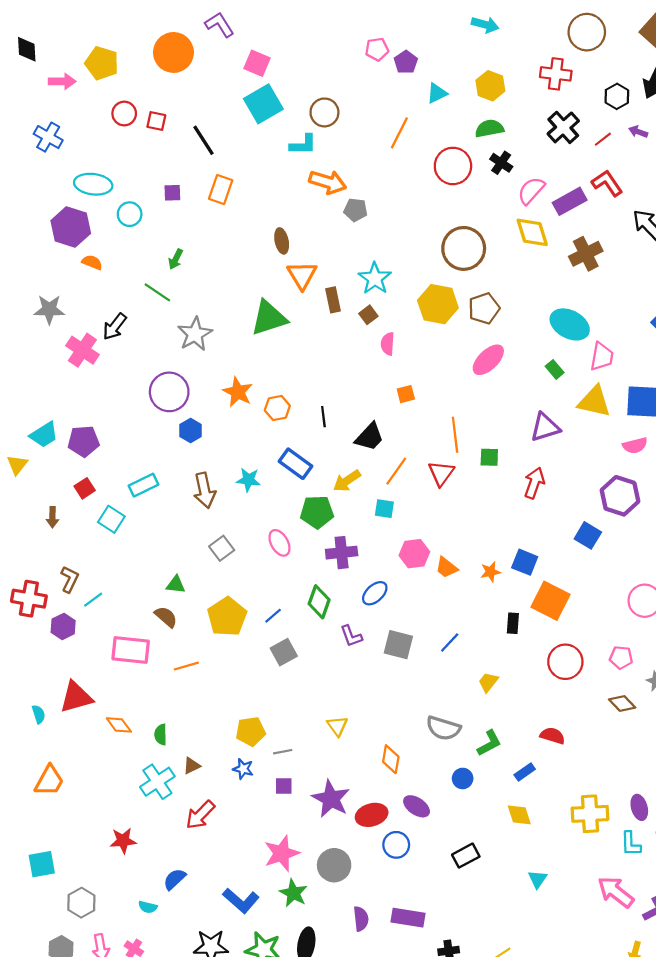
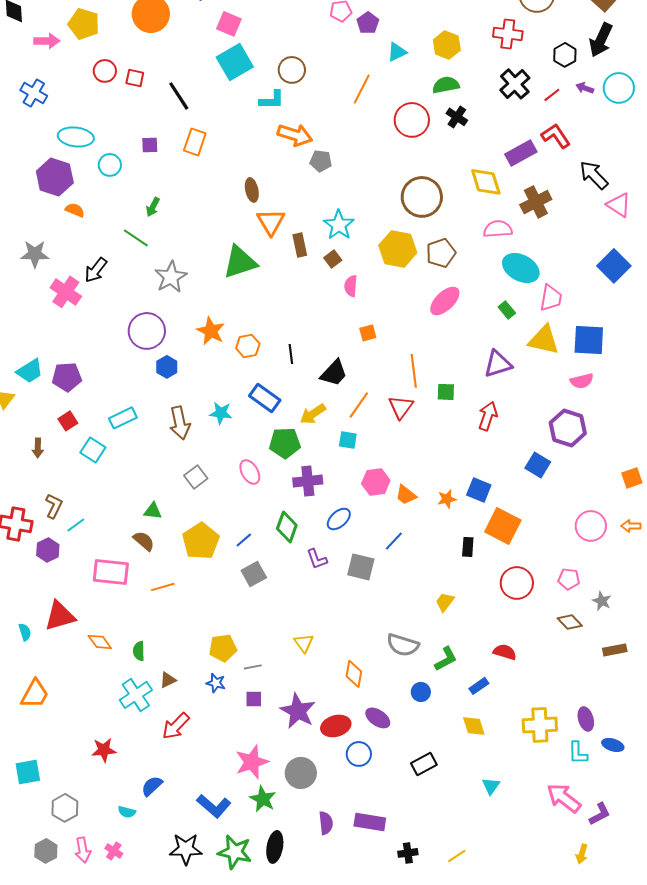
pink semicircle: (531, 191) -> (498, 229), moved, turned 44
blue line: (450, 642) -> (394, 541), moved

